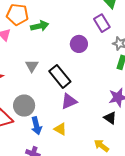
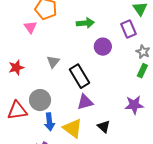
green arrow: (40, 26) -> (85, 23), moved
black triangle: (110, 118) -> (104, 127), moved
yellow triangle: (60, 129) -> (73, 128), size x1.5

